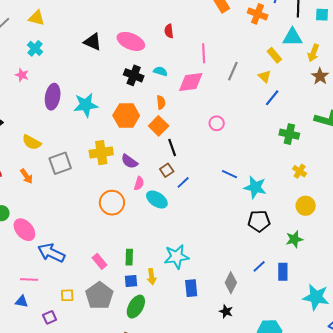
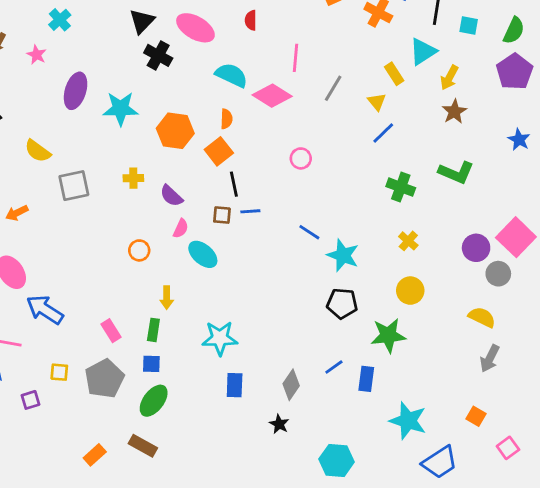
cyan triangle: (292, 37) -> (423, 52), turned -40
black triangle: (93, 42) -> (142, 21), turned 42
cyan semicircle: (160, 71) -> (231, 75), size x1.6
black cross: (134, 75) -> (158, 55), moved
pink diamond: (191, 82) -> (272, 96), turned 32
yellow cross: (101, 153) -> (133, 178), size x0.6
brown square: (167, 170) -> (222, 215), turned 32
orange arrow: (26, 176) -> (17, 213), moved, turned 91
blue line: (183, 182) -> (250, 211), moved, turned 32
orange circle: (112, 203) -> (139, 250), size x0.6
green star: (294, 239) -> (388, 335), size x1.4
yellow arrow: (152, 277) -> (167, 298), moved

